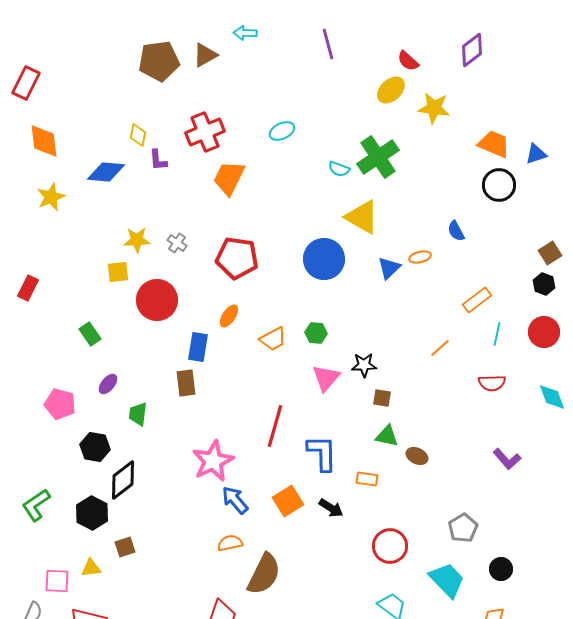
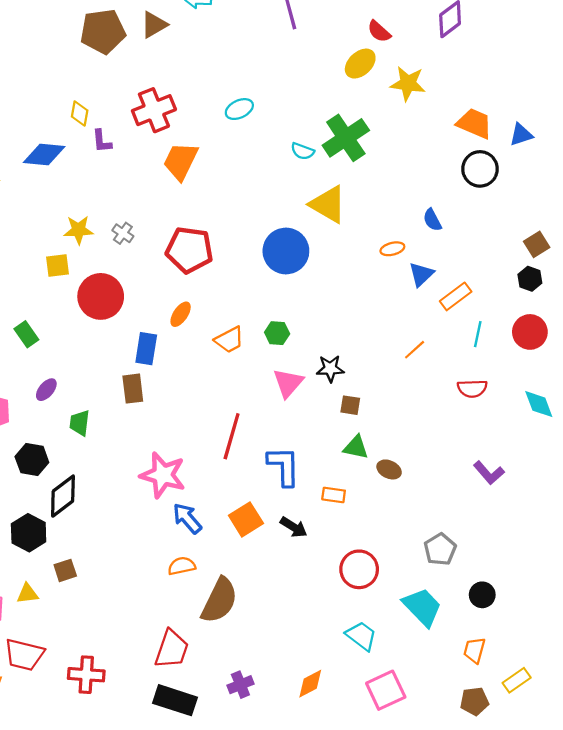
blue triangle: (389, 268) -> (421, 274), moved
pink star: (213, 461) -> (163, 475), turned -30

